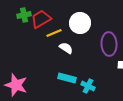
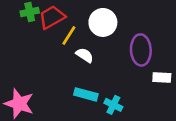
yellow line: (54, 33) -> (69, 36), turned -35

